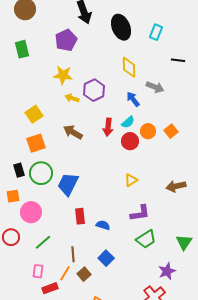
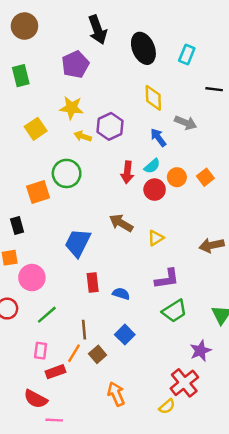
yellow square: (34, 114) -> (36, 129), moved
brown arrow: (73, 132) -> (121, 223), moved
green circle: (41, 173) -> (67, 173), moved

